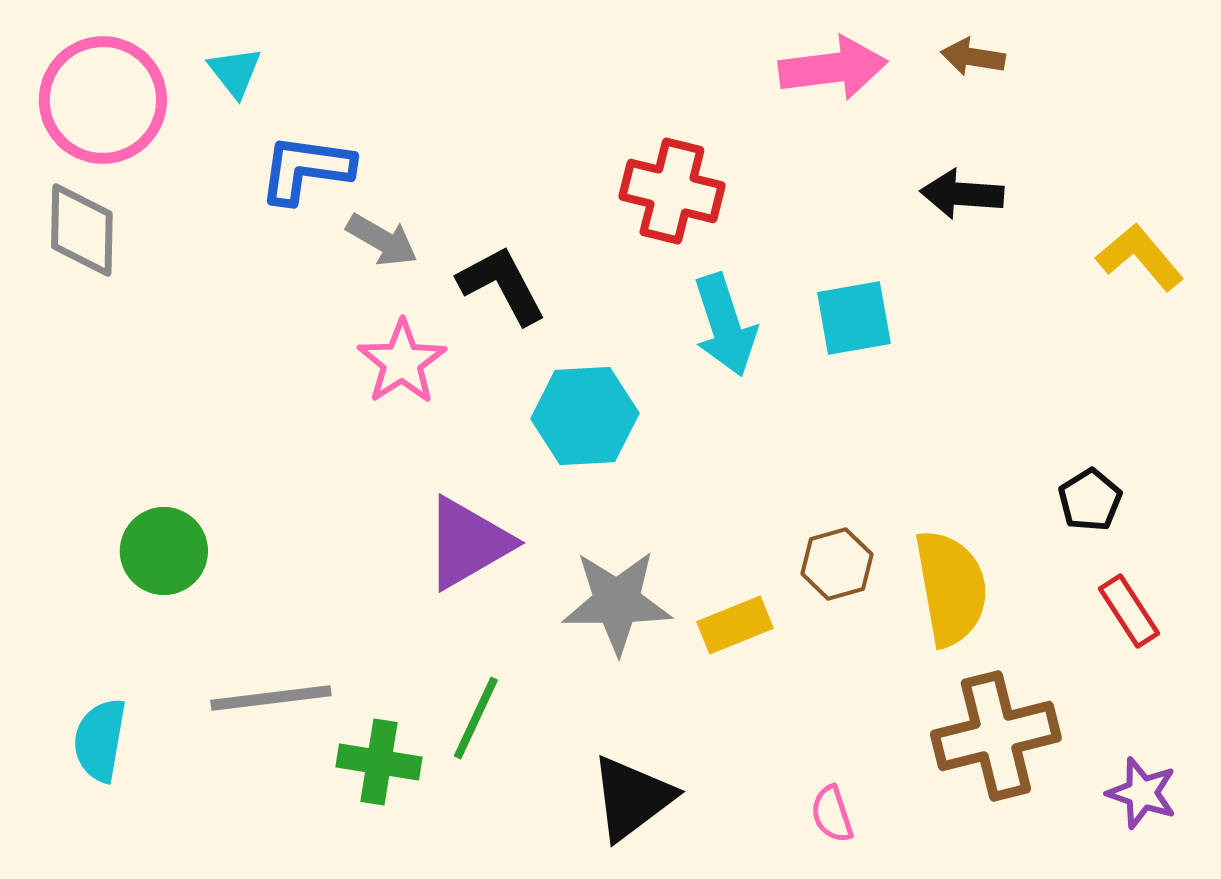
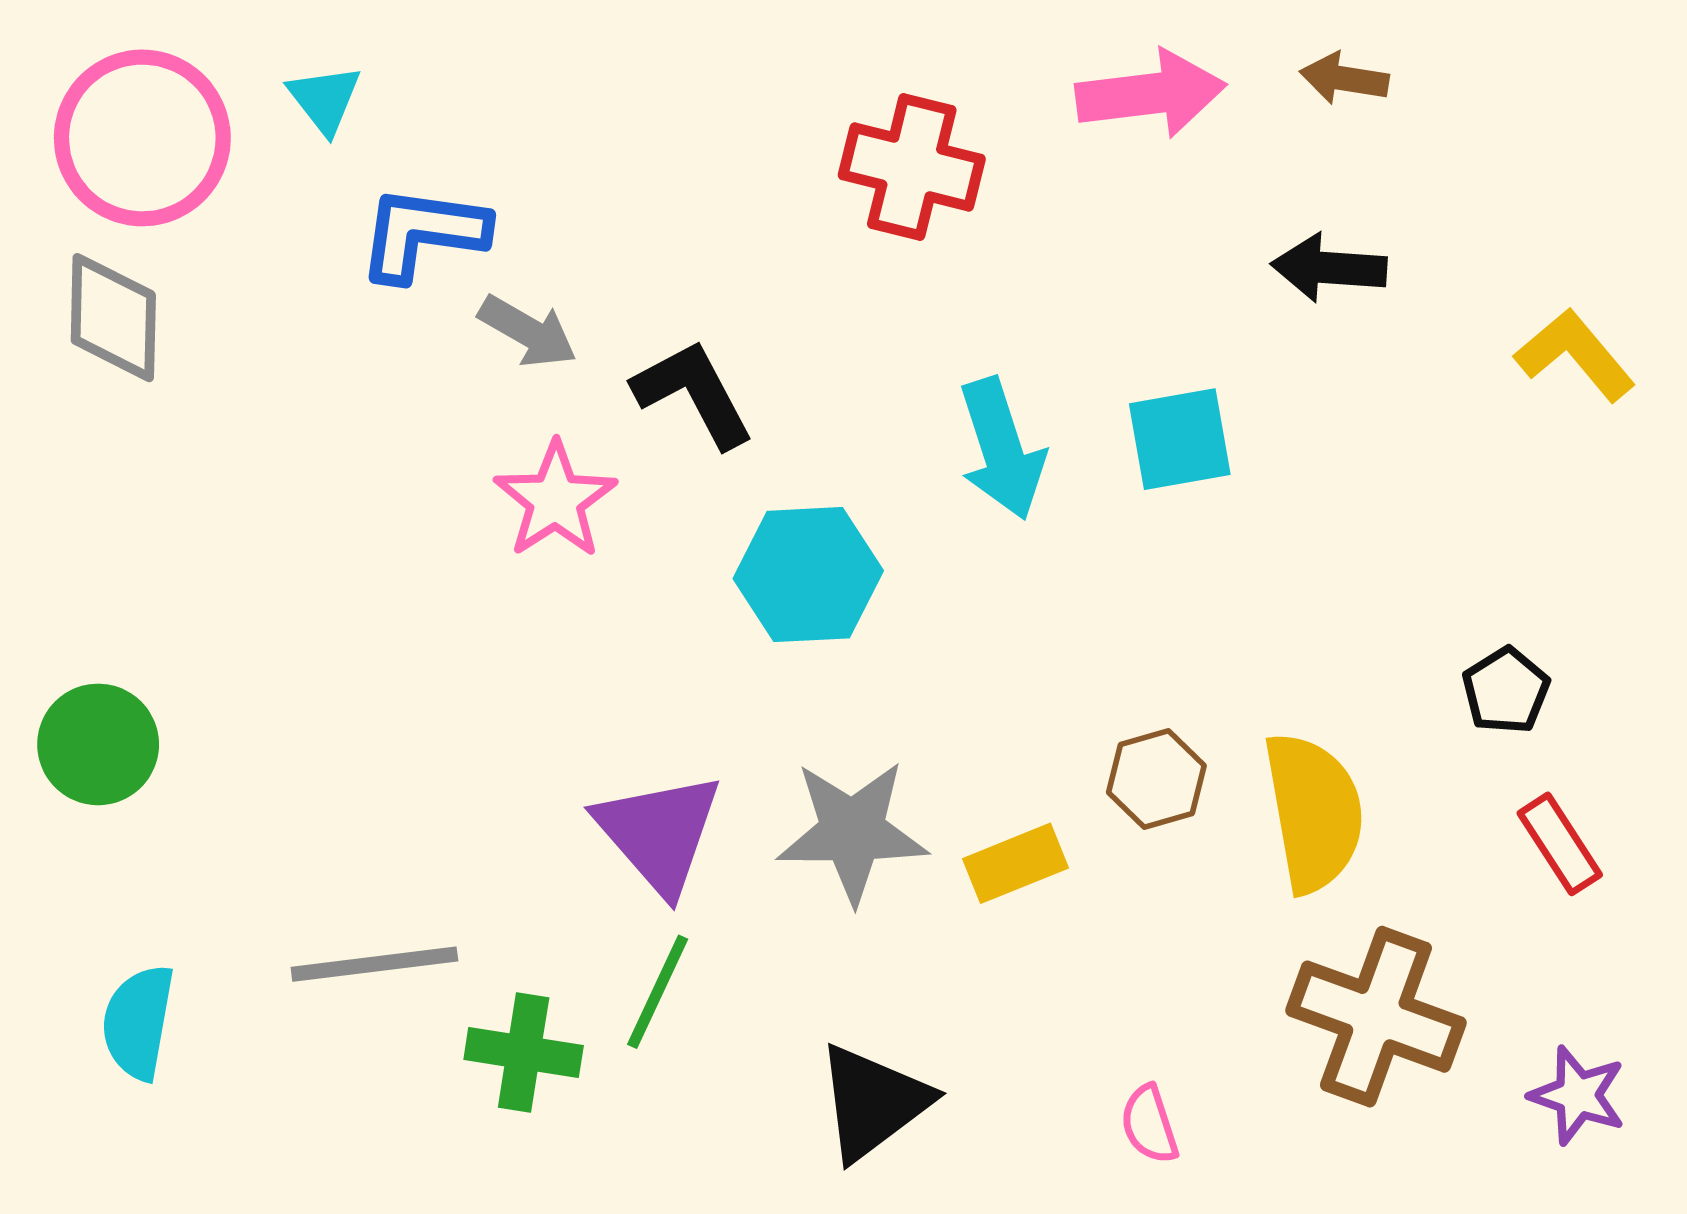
red cross: (672, 191) -> (912, 167), moved
purple triangle: (468, 543) -> (659, 833), moved, turned -41
green circle: (164, 551) -> (98, 744), moved
brown cross: (996, 736) -> (1376, 1017), turned 34

